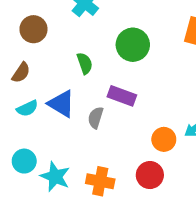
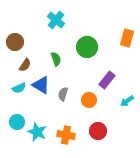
brown circle: (33, 29) -> (15, 42), moved
brown semicircle: (21, 73) -> (25, 65), moved
purple rectangle: (122, 96) -> (107, 80), moved, turned -72
orange circle: (164, 139) -> (89, 100), moved

